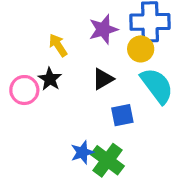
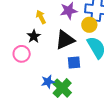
black triangle: (103, 79) -> (65, 40), size x1.5
pink circle: (24, 90) -> (22, 54), moved

